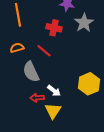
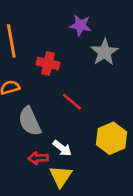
red cross: (54, 28) -> (48, 64), moved
red line: (44, 51) -> (72, 102), moved

